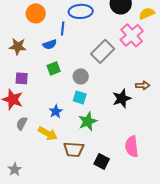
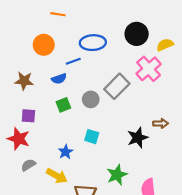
blue line: (63, 28) -> (73, 61), turned 64
gray circle: (81, 76) -> (91, 99), moved
green star: (88, 121) -> (117, 175), moved
gray semicircle: (22, 123) -> (28, 165), turned 32

